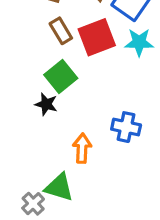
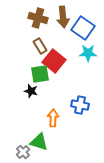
red square: (97, 37) -> (54, 61), moved, turned -30
green square: (61, 76) -> (40, 74), turned 30

